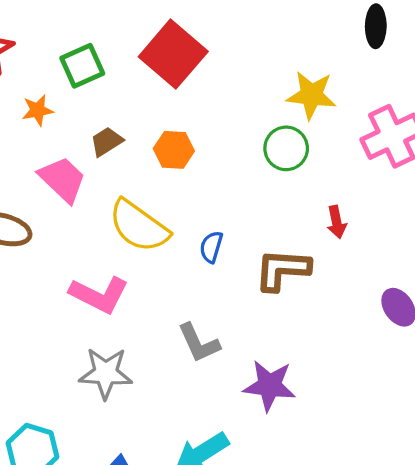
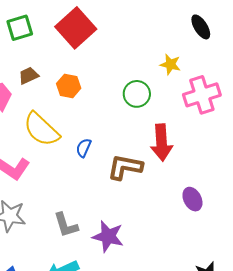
black ellipse: (376, 26) -> (201, 27), turned -40
yellow star: (311, 95) -> (170, 64), moved, size x0.7
red arrow: (337, 222) -> (162, 143), size x1.8
gray L-shape: (199, 343) -> (66, 225), moved

